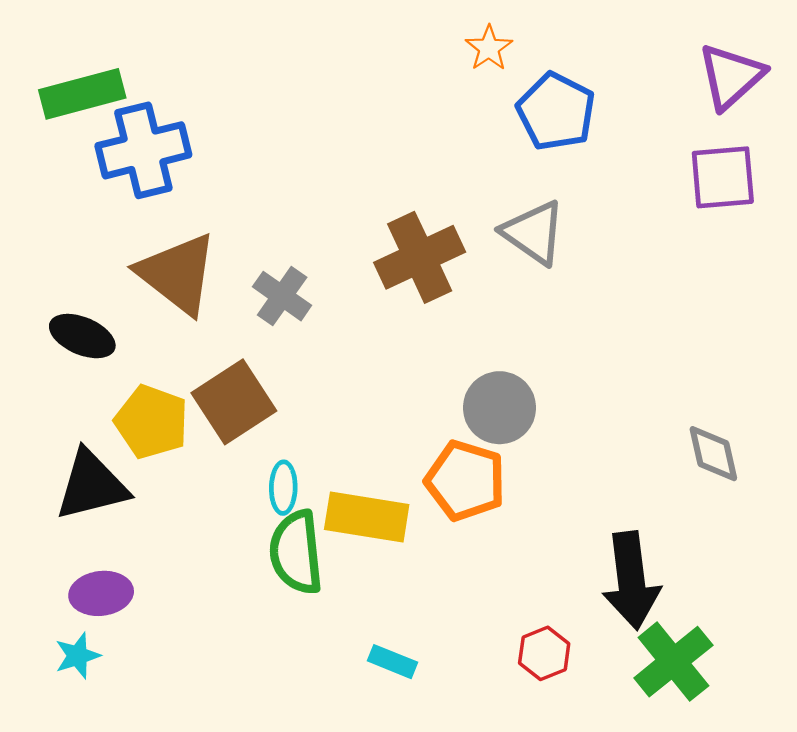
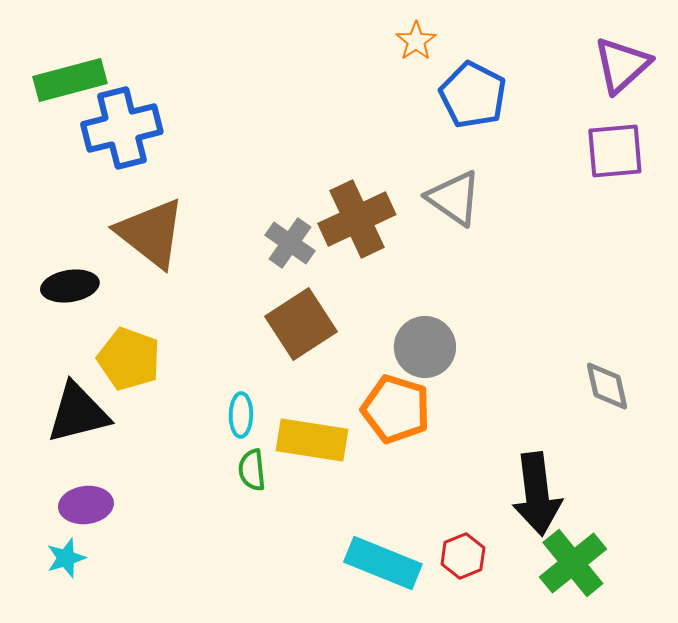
gray cross: (282, 296) -> (290, 243), moved
black ellipse: (82, 336) -> (70, 286), turned -32
brown square: (234, 402) -> (301, 324), moved
green semicircle: (296, 552) -> (252, 470), size x0.6
cyan rectangle: (393, 662) -> (383, 563), moved, size x1.8

